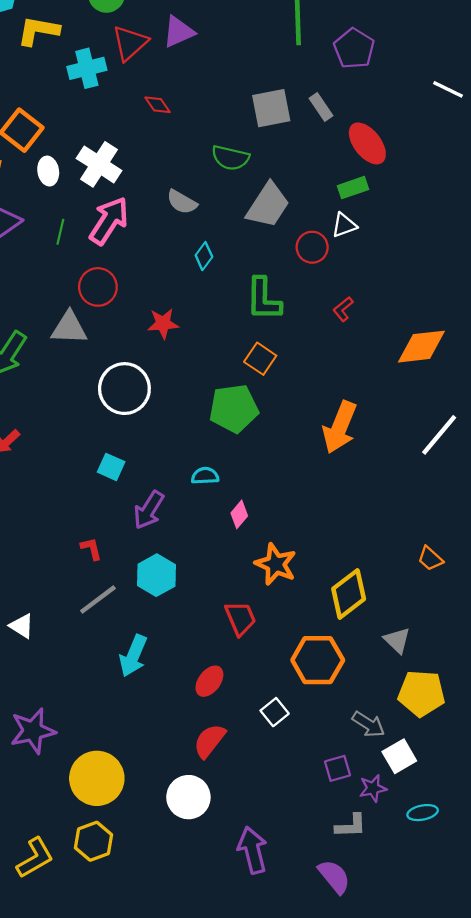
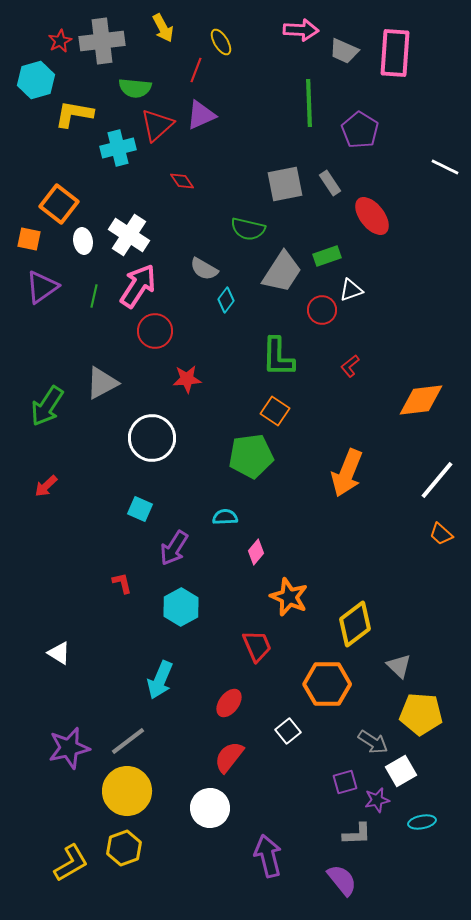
green rectangle: (353, 188) -> (327, 256), moved
cyan diamond: (204, 256) -> (226, 300), moved
red circle: (98, 287) -> (155, 331), moved
gray triangle: (69, 328) -> (102, 383), turned -30
orange trapezoid: (430, 559) -> (441, 534), moved
gray line: (98, 599) -> (128, 741), moved

